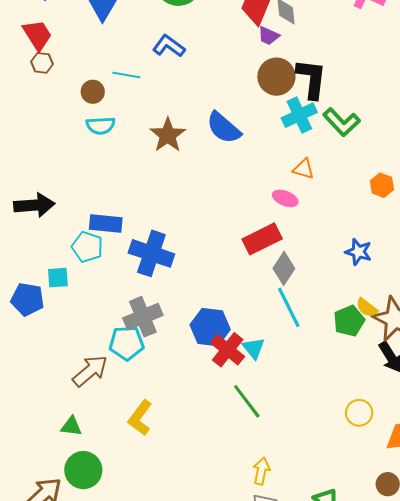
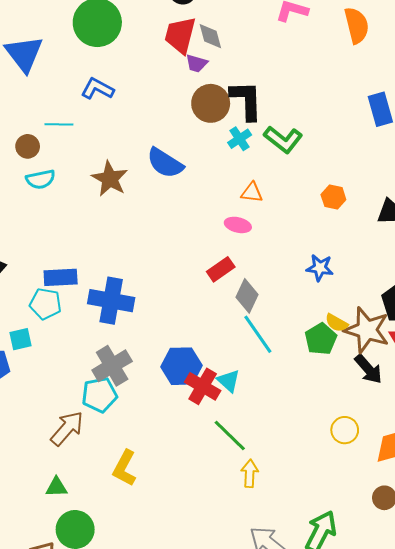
cyan cross: (299, 115) -> (240, 139), size x0.7
red rectangle: (262, 239) -> (221, 269), size x0.7
yellow arrow: (261, 471) -> (250, 473), moved

